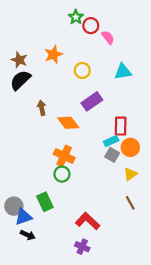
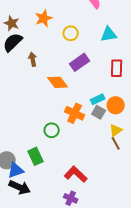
brown arrow: (42, 108) -> (33, 59), moved
red rectangle: (121, 126) -> (117, 68), moved
orange cross: (64, 156) -> (75, 113), moved
brown line: (130, 203) -> (116, 143), moved
black arrow: (28, 235) -> (20, 187), size x1.5

